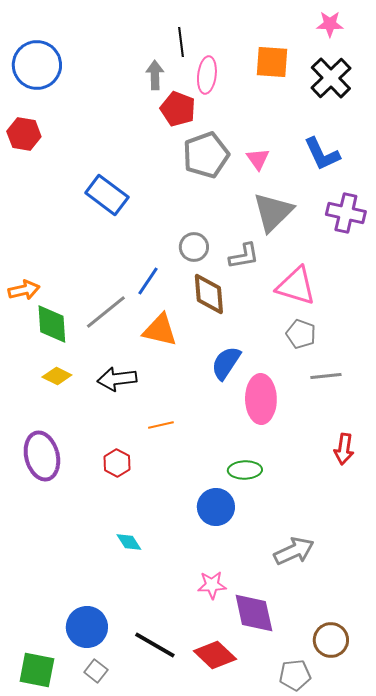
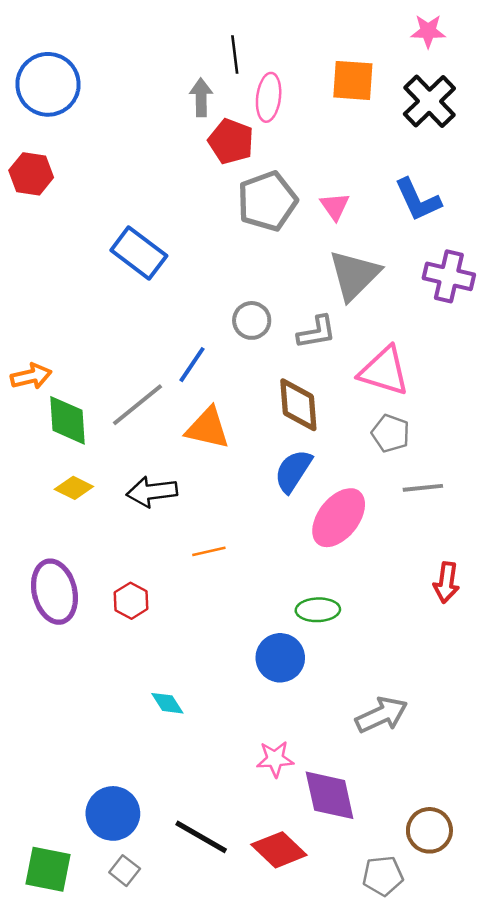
brown diamond: (209, 294) -> (298, 405), moved
pink ellipse: (261, 399) -> (339, 518), turned 39
red hexagon: (117, 463) -> (131, 601), moved

